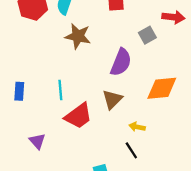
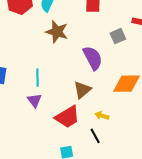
purple semicircle: (121, 62) -> (93, 58), turned -55
red trapezoid: (78, 116) -> (67, 117), moved
purple triangle: (37, 141) -> (34, 100), moved

